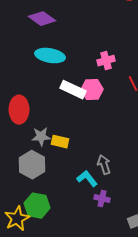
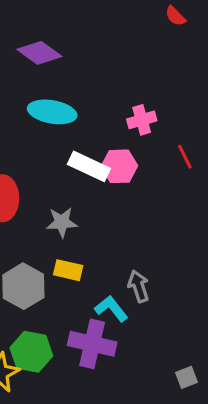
gray star: (41, 137) -> (62, 222), moved
yellow rectangle: (60, 142) -> (68, 270), moved
purple cross: (102, 199) -> (92, 344), moved, size x1.8

